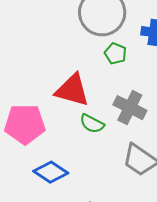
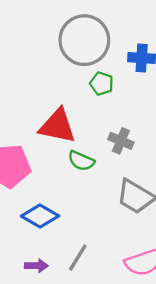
gray cross: (130, 108) -> (121, 141), size x0.7

